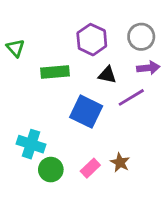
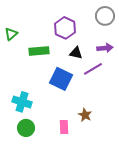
gray circle: (141, 37) -> (105, 16), moved
green triangle: (15, 48) -> (11, 34), turned 32
pink rectangle: (90, 168) -> (64, 127), moved, turned -48
green circle: (51, 170) -> (26, 128), moved

